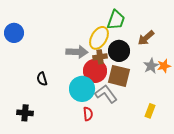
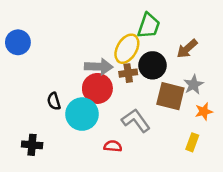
orange star: (164, 66) -> (204, 112), moved
red circle: (95, 71) -> (97, 88), moved
brown square: (119, 76) -> (170, 96), moved
cyan circle: (82, 89) -> (82, 114), moved
red semicircle: (88, 114) -> (113, 146), turned -80

